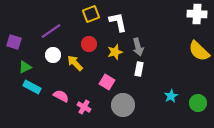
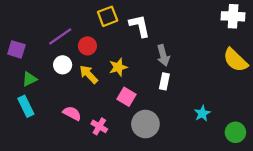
red circle: (89, 44) -> (87, 46), moved
yellow star: (115, 52) -> (118, 67), moved
cyan rectangle: (32, 87) -> (26, 106), moved, turned 36
green circle: (198, 103) -> (235, 132), moved

